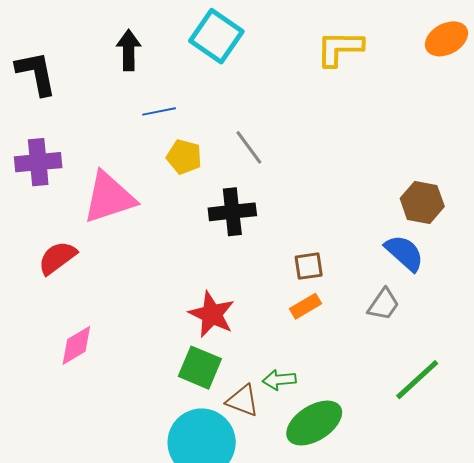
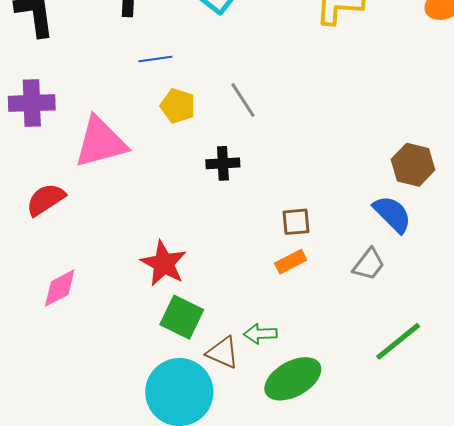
black cross: (232, 212) -> (223, 163), size x0.7
red star: (212, 314) -> (164, 263), moved

